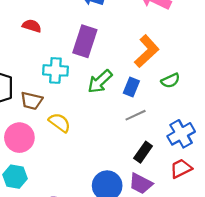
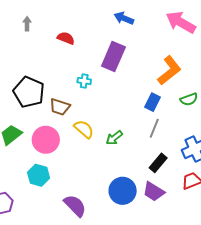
cyan cross: (55, 70) -> (84, 81), size x0.6
green arrow: (100, 81) -> (114, 138), moved, size x0.7
gray line: (136, 115) -> (154, 128), turned -48

